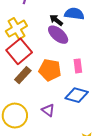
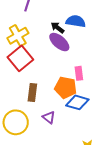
orange pentagon: (50, 70) -> (66, 87), moved
brown rectangle: (23, 75) -> (32, 93), moved, turned -36

